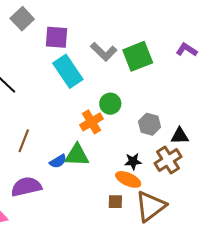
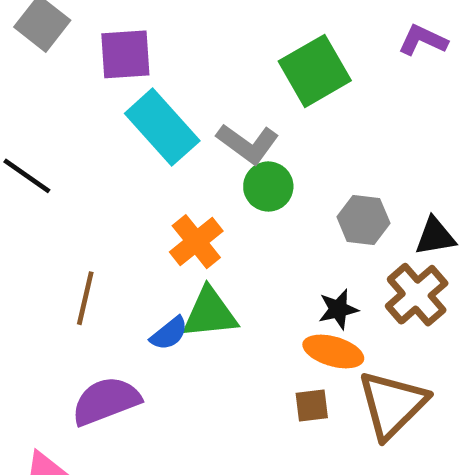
gray L-shape: (104, 52) -> (248, 144), moved
orange cross: (91, 122) -> (196, 242), moved

